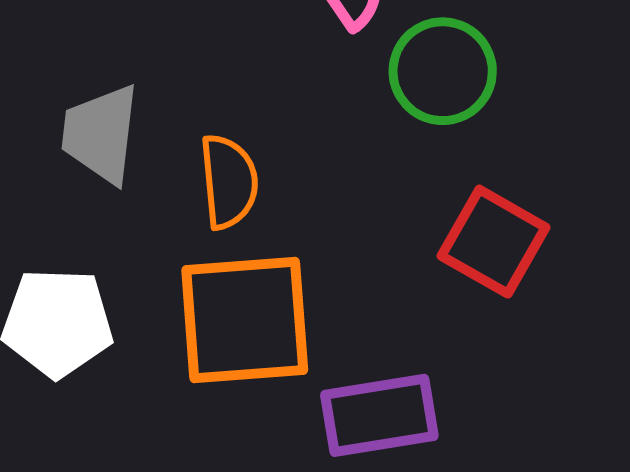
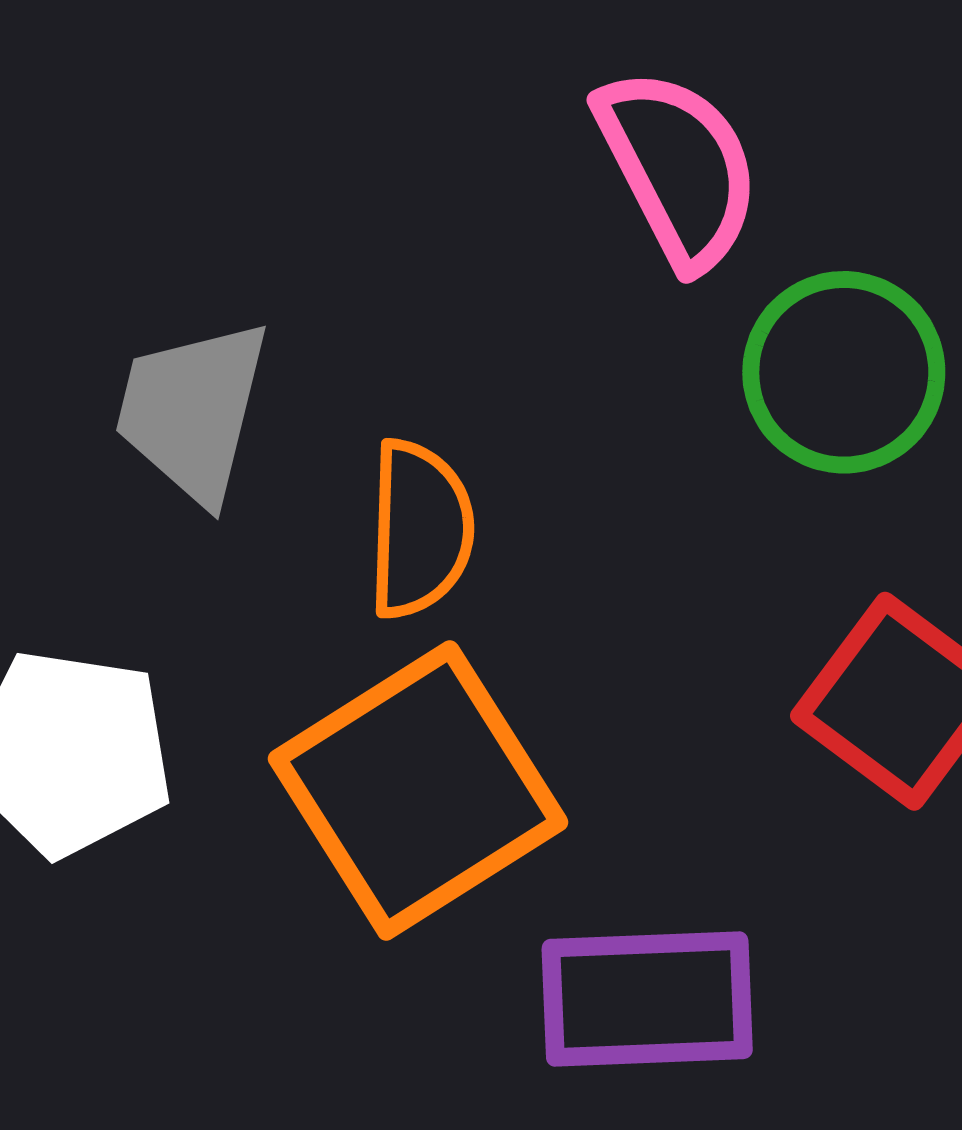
orange square: (245, 320) -> (418, 790), turned -35

